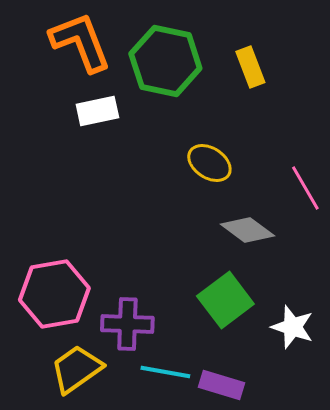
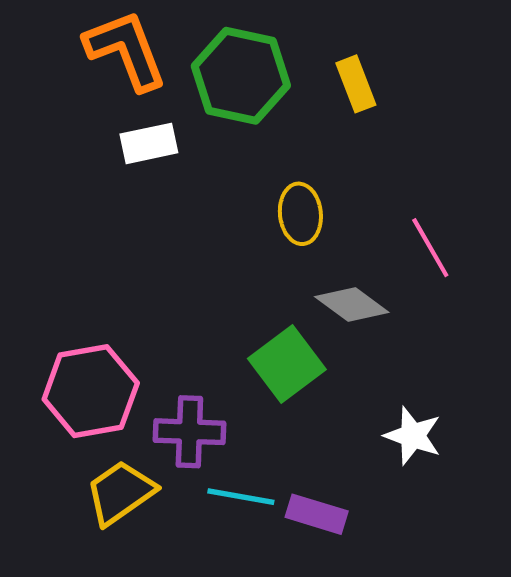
yellow ellipse: (209, 163) -> (300, 214), turned 51
green square: (225, 300) -> (287, 364), moved

